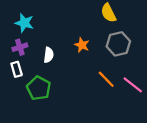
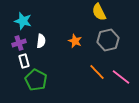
white semicircle: (49, 55) -> (41, 41), moved
white rectangle: (17, 69) -> (24, 61), moved

